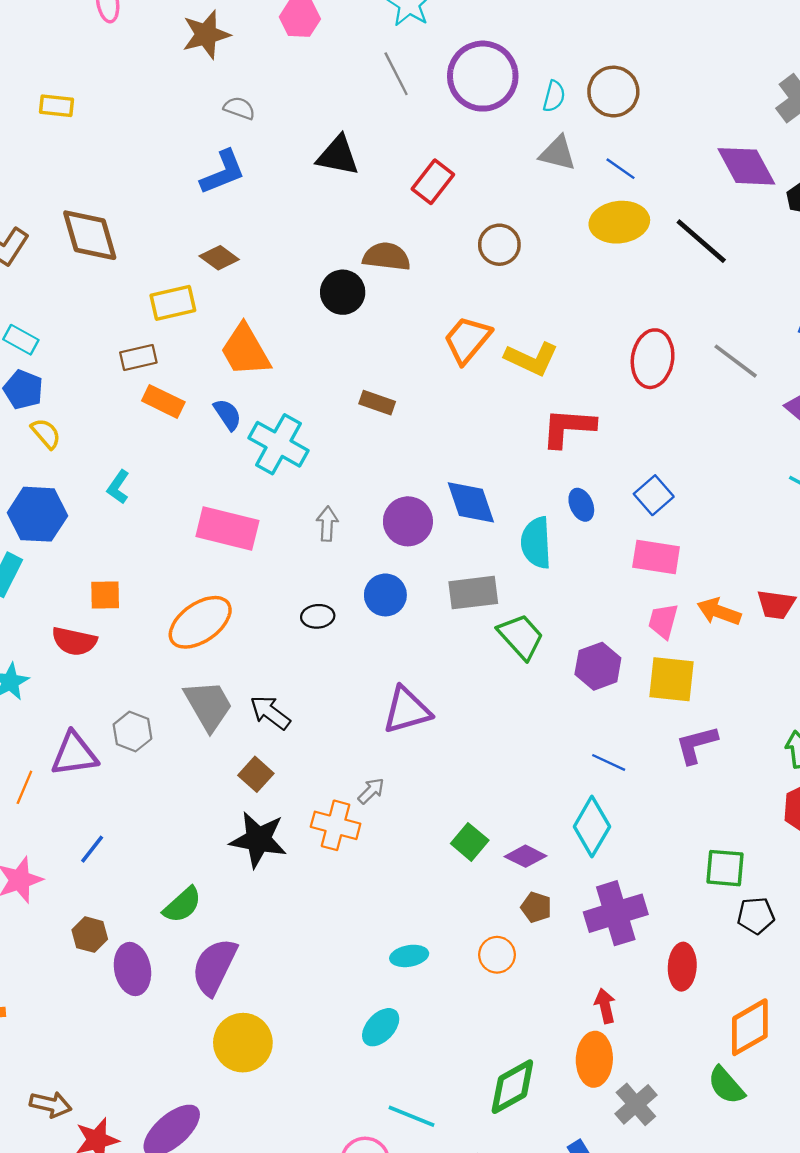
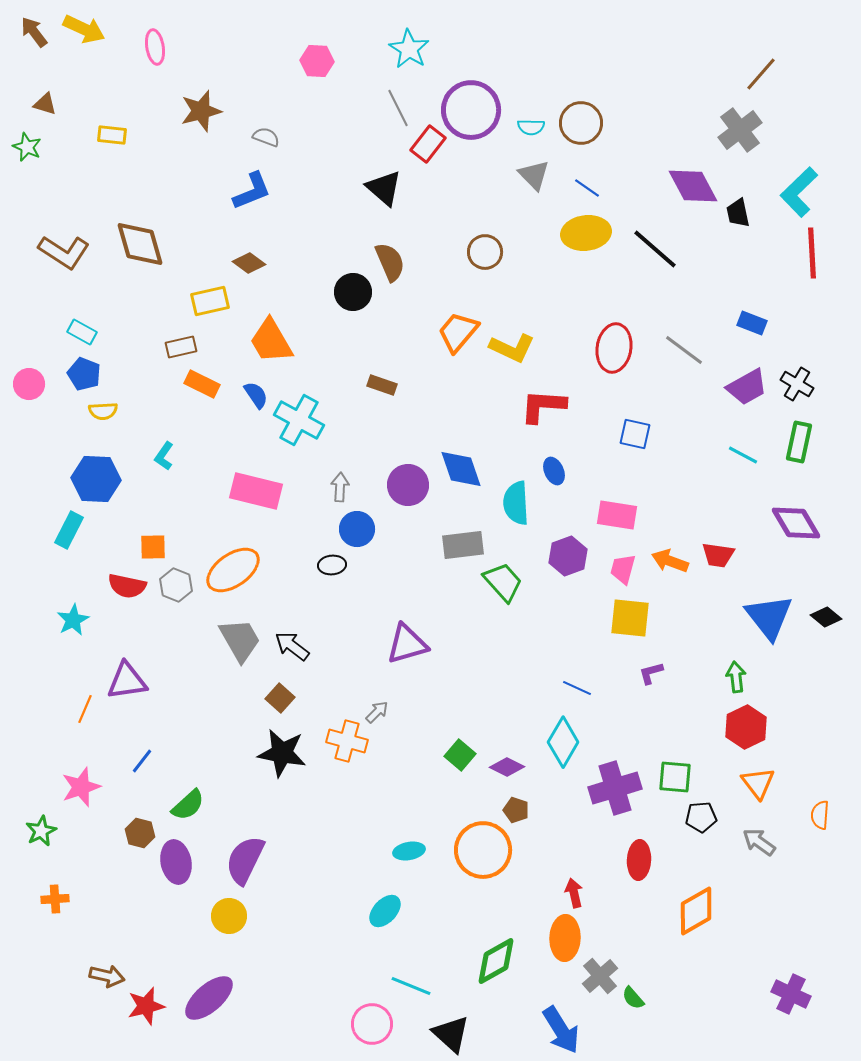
brown star: (206, 35) -> (201, 111), moved
cyan semicircle: (554, 96) -> (531, 127), turned 76
gray triangle: (558, 153) -> (534, 175), turned 32
black triangle: (338, 156) -> (384, 188), moved, turned 30
red rectangle: (433, 182) -> (428, 144), moved
brown semicircle: (387, 257) -> (390, 262), turned 60
yellow semicircle: (46, 433) -> (103, 411), turned 128
blue square: (654, 495) -> (635, 434), moved, turned -36
blue circle: (385, 595) -> (357, 529), moved
purple hexagon: (598, 666) -> (568, 556), moved
gray hexagon: (132, 732) -> (176, 585), moved
purple L-shape: (696, 745) -> (651, 673), size x0.7
green semicircle: (182, 905) -> (188, 805), moved
purple cross: (616, 913) -> (615, 788), moved
orange circle: (497, 955) -> (483, 850), size x1.8
yellow circle: (243, 1043) -> (229, 916), moved, size x0.7
green semicircle: (726, 1085) -> (633, 998), moved, size x0.7

